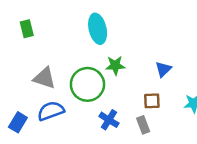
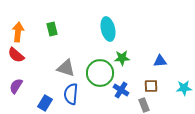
blue triangle: (163, 69) -> (160, 61), turned 40
blue semicircle: (51, 111) -> (71, 94), turned -65
blue cross: (109, 120) -> (121, 90), moved

